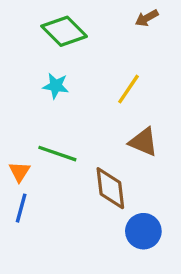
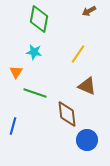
green diamond: (64, 31) -> (39, 19), turned 56
orange triangle: (19, 172) -> (16, 72), moved

